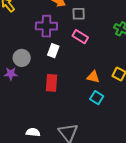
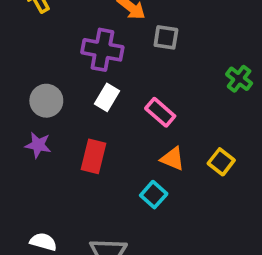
pink rectangle: (80, 37) -> (160, 112), moved
purple star: (11, 74) -> (38, 145), moved
cyan square: (97, 98) -> (154, 195), moved

